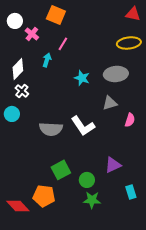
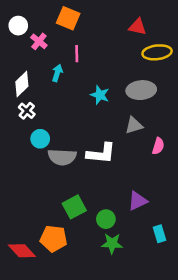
red triangle: (133, 14) -> (138, 27), moved
pink line: (63, 44) -> (77, 54), turned -32
cyan circle: (12, 114) -> (40, 139), moved
white L-shape: (83, 126) -> (101, 153), turned -50

